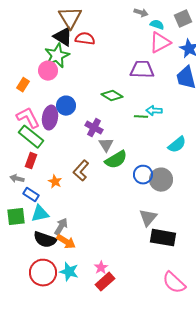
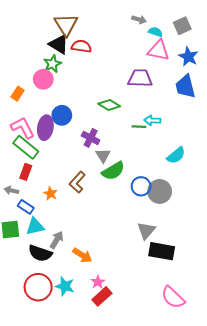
pink triangle: (160, 43) -> (159, 50), turned 40
green star: (57, 56) -> (53, 64), size x0.7
orange arrow: (66, 242) -> (82, 255), moved

